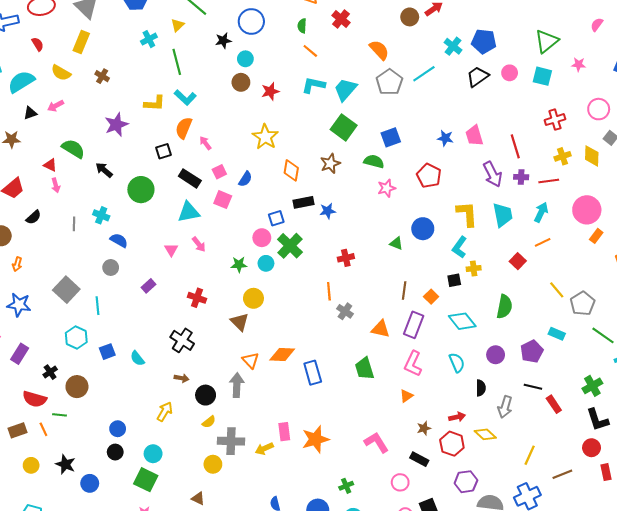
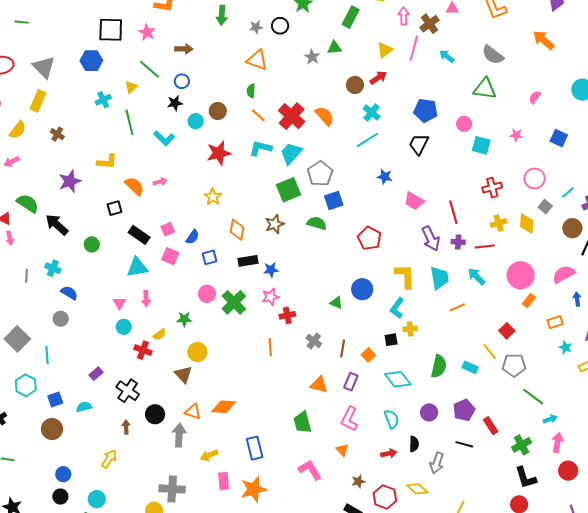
red cross: (341, 19) -> (292, 116), moved, size x1.5
blue circle: (251, 21) -> (182, 81), moved, size x0.6
green triangle: (547, 41) -> (485, 89), moved, turned 45
cyan cross: (453, 46) -> (372, 113), moved
yellow semicircle: (61, 73) -> (18, 130), turned -84
pink circle: (510, 73) -> (464, 124), moved
black trapezoid: (478, 77) -> (419, 144), turned -30
brown circle: (241, 82) -> (218, 111), moved
gray pentagon: (389, 82) -> (320, 174), moved
red star: (270, 91) -> (219, 153), size x1.4
cyan L-shape: (185, 97) -> (164, 138), moved
green square: (344, 127) -> (289, 190), turned 30
orange semicircle: (184, 128) -> (134, 186), turned 110
pink trapezoid: (474, 136) -> (414, 201), turned -45
yellow star: (265, 137) -> (213, 197), size x0.7
blue star: (445, 138) -> (385, 177), moved
pink arrow: (205, 143) -> (160, 182), moved, turned 112
black arrow: (104, 170) -> (57, 225), size x1.4
pink star: (387, 188) -> (271, 297), moved
green circle: (141, 190) -> (92, 244), size x0.6
cyan arrow: (541, 212) -> (477, 276), turned -72
blue square: (276, 218) -> (210, 257), moved
orange line: (543, 242) -> (457, 307), moved
pink arrow: (199, 244) -> (146, 299), turned 35
red square: (518, 261) -> (507, 331), moved
cyan circle: (266, 263) -> (124, 327), moved
purple rectangle: (148, 286) -> (96, 374), moved
gray pentagon: (582, 303) -> (514, 365), turned 30
gray cross: (345, 311) -> (314, 341), moved
purple rectangle: (414, 325) -> (351, 382), size x0.7
cyan rectangle: (557, 334) -> (470, 367), moved
cyan semicircle: (137, 358) -> (84, 407), turned 112
orange triangle: (251, 360) -> (193, 412), turned -30
blue rectangle: (313, 373) -> (255, 448), moved
brown arrow: (182, 378) -> (126, 427), turned -104
brown circle: (77, 387) -> (52, 429), moved
black circle: (206, 395) -> (155, 414), moved
orange triangle: (406, 396) -> (342, 450), turned -40
red rectangle: (554, 404) -> (491, 426), moved
red arrow: (457, 417) -> (389, 453), moved
yellow semicircle: (209, 422) -> (160, 334), moved
pink L-shape: (377, 442) -> (310, 470), moved
yellow arrow: (264, 449) -> (209, 455), moved

